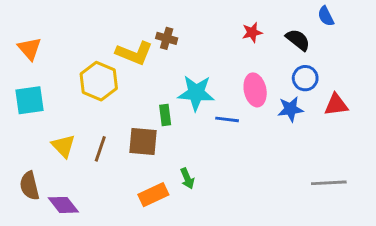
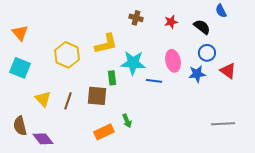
brown cross: (167, 38) -> (136, 18), moved
yellow L-shape: (134, 53) -> (106, 44), moved, turned -35
cyan square: (29, 100) -> (20, 68), turned 30
red triangle: (336, 105) -> (228, 71), turned 42

